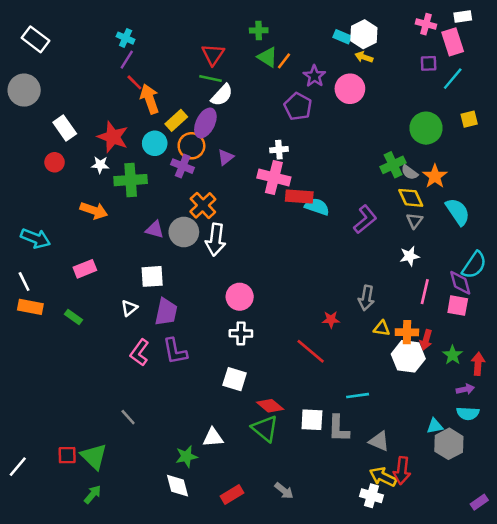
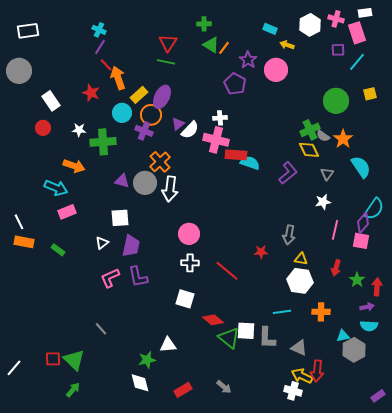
white hexagon: (364, 34) -> (310, 25), moved
white rectangle: (35, 39) -> (28, 31), turned -45
white semicircle: (222, 95) -> (190, 130), moved
red star: (113, 137) -> (91, 93), moved, size x0.7
yellow diamond: (411, 198) -> (309, 150), moved
cyan arrow: (35, 238) -> (56, 188), moved
purple diamond: (460, 283) -> (363, 223), turned 55
orange cross: (407, 332) -> (321, 312), moved
red line: (311, 351) -> (227, 271), moved
pink L-shape: (139, 352) -> (110, 278), turned 30
white hexagon: (408, 356) -> (300, 281), moved
green triangle: (265, 429) -> (229, 338), moved

